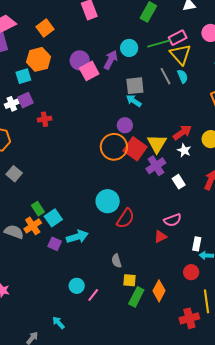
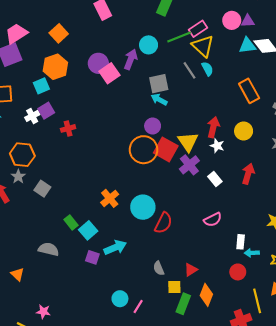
red arrow: (182, 132) -> (213, 127), turned -36
orange cross: (33, 226) -> (110, 198), moved
red triangle: (160, 237) -> (191, 270), moved

